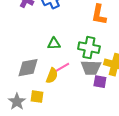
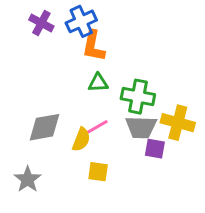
orange L-shape: (99, 15) -> (94, 46), moved
green triangle: (54, 44) -> (98, 83), moved
yellow square: (37, 97) -> (98, 172), moved

